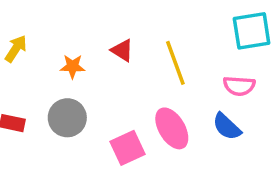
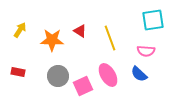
orange star: (73, 66) -> (52, 40), size x1.6
gray circle: (67, 118) -> (58, 76), moved

